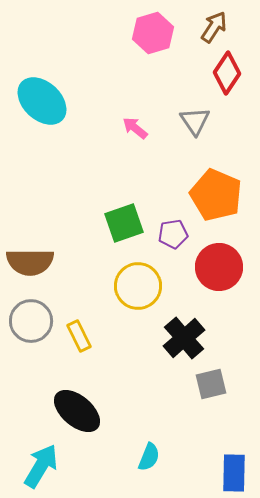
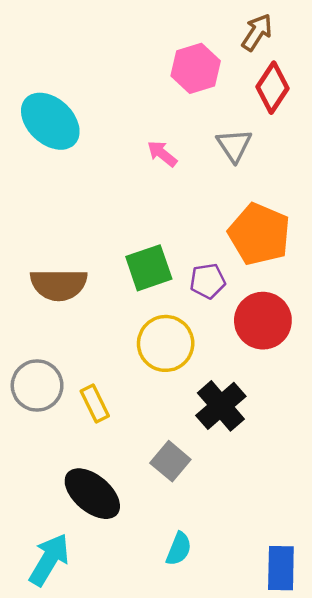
pink hexagon: (153, 33) -> (196, 68), moved
brown semicircle: (30, 262) -> (59, 285), moved
gray square: (211, 384) -> (170, 461), moved, turned -36

